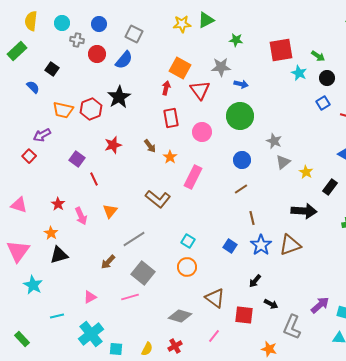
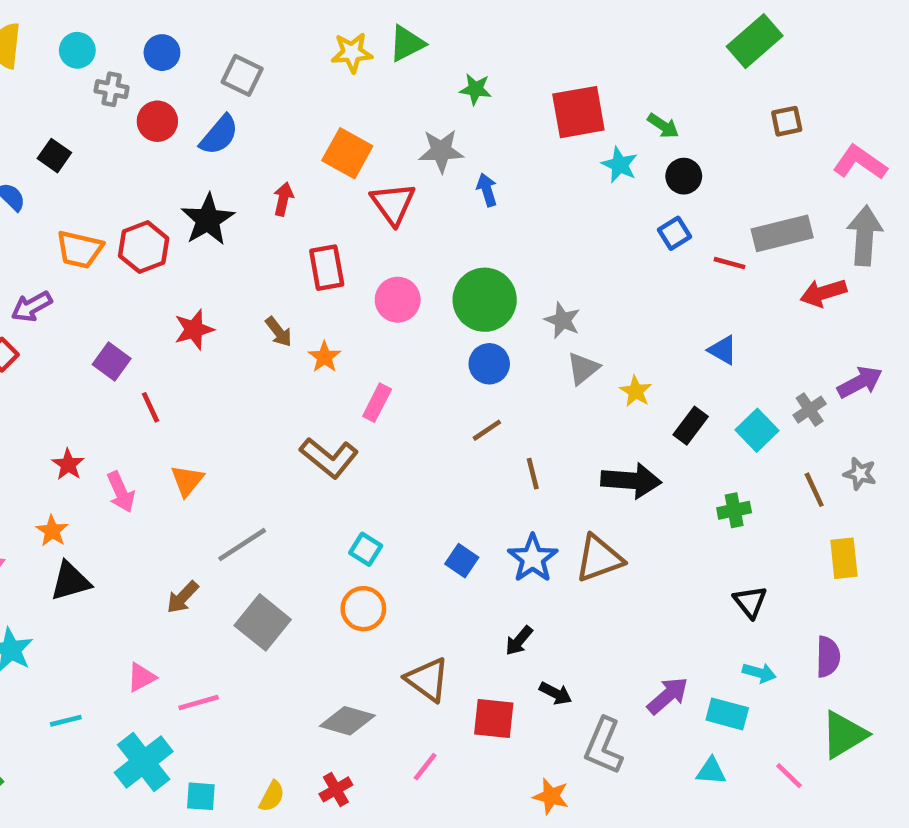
blue arrow: (241, 84) -> (487, 190), turned -120
red arrow: (166, 88) -> (283, 199), moved
green circle: (240, 116) -> (485, 300), moved
pink rectangle: (193, 177) -> (377, 403), size x0.7
brown L-shape: (158, 199) -> (329, 458), moved
brown line: (252, 218) -> (533, 474), moved
pink line: (130, 297) -> (199, 702), moved

